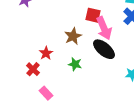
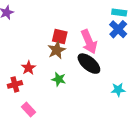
red square: (93, 15) -> (60, 36), moved
red cross: (33, 69) -> (15, 84), turned 32

